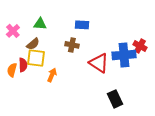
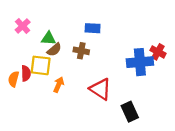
green triangle: (40, 24) -> (49, 38), moved
pink cross: (13, 31) -> (23, 26), moved
brown semicircle: (33, 44) -> (54, 50), moved
red triangle: (99, 63) -> (100, 89), moved

